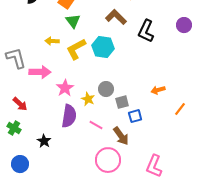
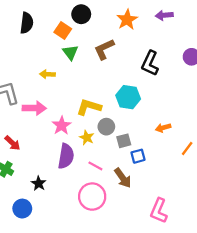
brown L-shape: (116, 17) -> (104, 49), moved, turned -70
cyan hexagon: (103, 47) -> (128, 97), moved
yellow L-shape: (76, 49) -> (89, 107), moved, turned 45
pink circle: (108, 160) -> (92, 197), moved
blue circle: (20, 164) -> (22, 209), moved

